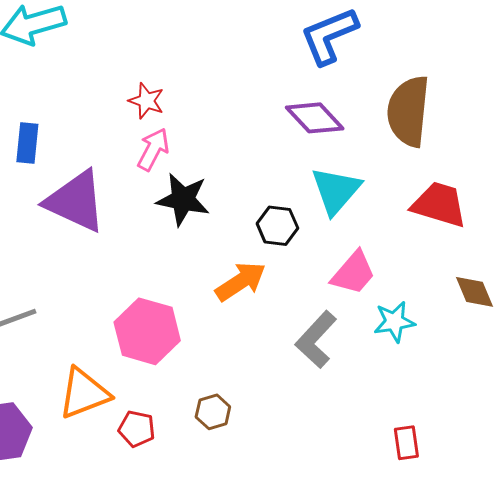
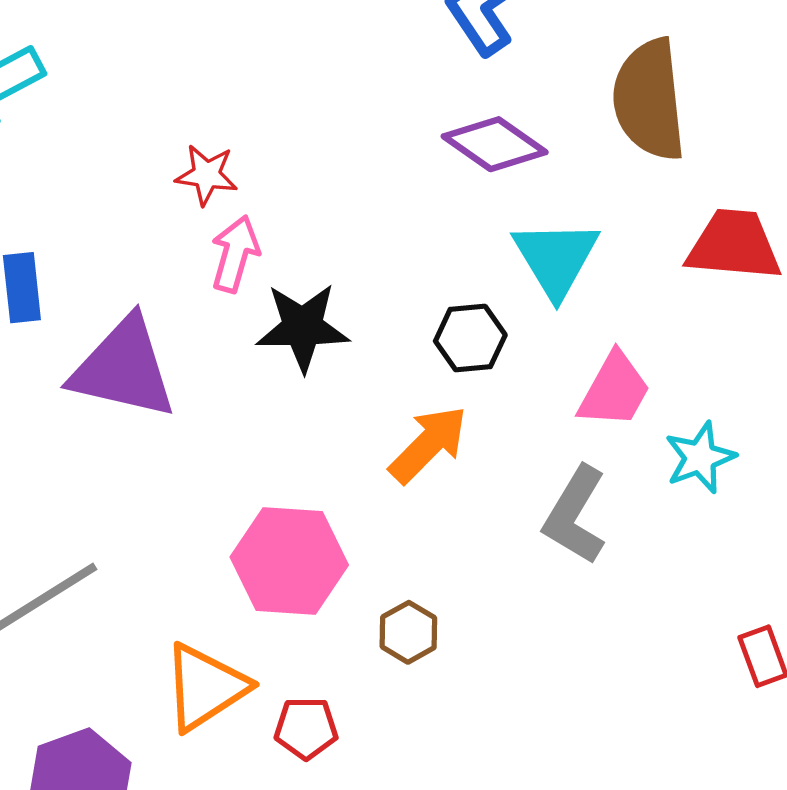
brown hexagon: (213, 412) -> (408, 632), moved

